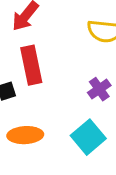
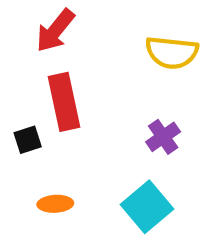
orange ellipse: (25, 135) -> (55, 204), size x0.7

